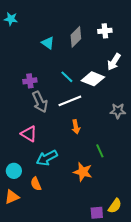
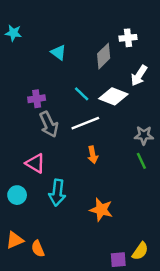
cyan star: (11, 19) -> (13, 33), moved
gray diamond: (76, 37) -> (104, 56), moved
green line: (100, 151) -> (141, 161), moved
cyan arrow: (47, 158) -> (57, 193), turned -55
cyan circle: (14, 171) -> (17, 195), moved
orange semicircle: (36, 184) -> (38, 249), moved

